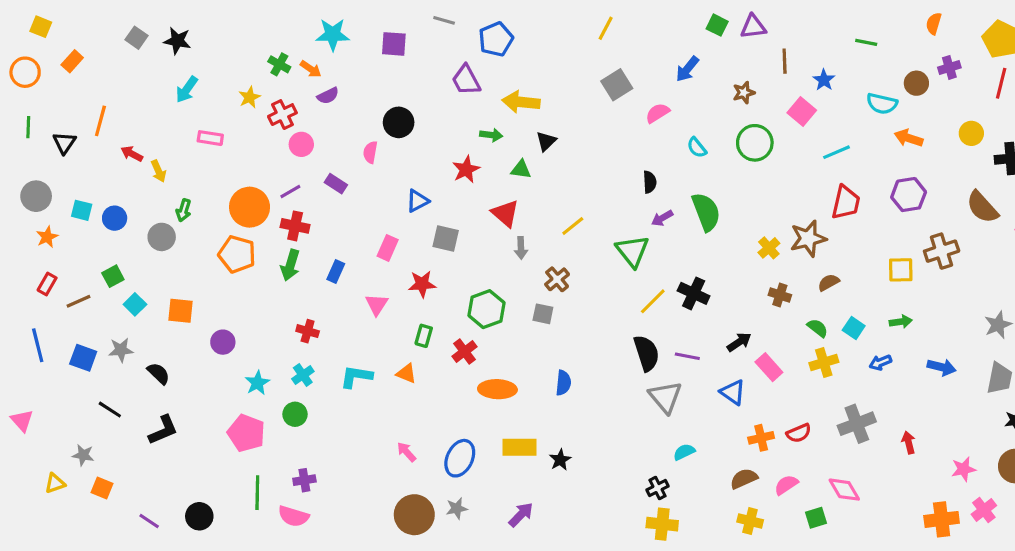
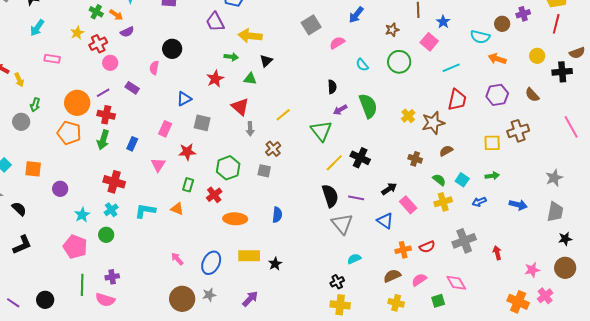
brown semicircle: (982, 207) -> (532, 95), moved, size x0.7
yellow cross: (769, 248) -> (408, 116), moved
red cross: (308, 331) -> (114, 182), size x1.5
orange cross: (942, 519) -> (518, 302), turned 30

